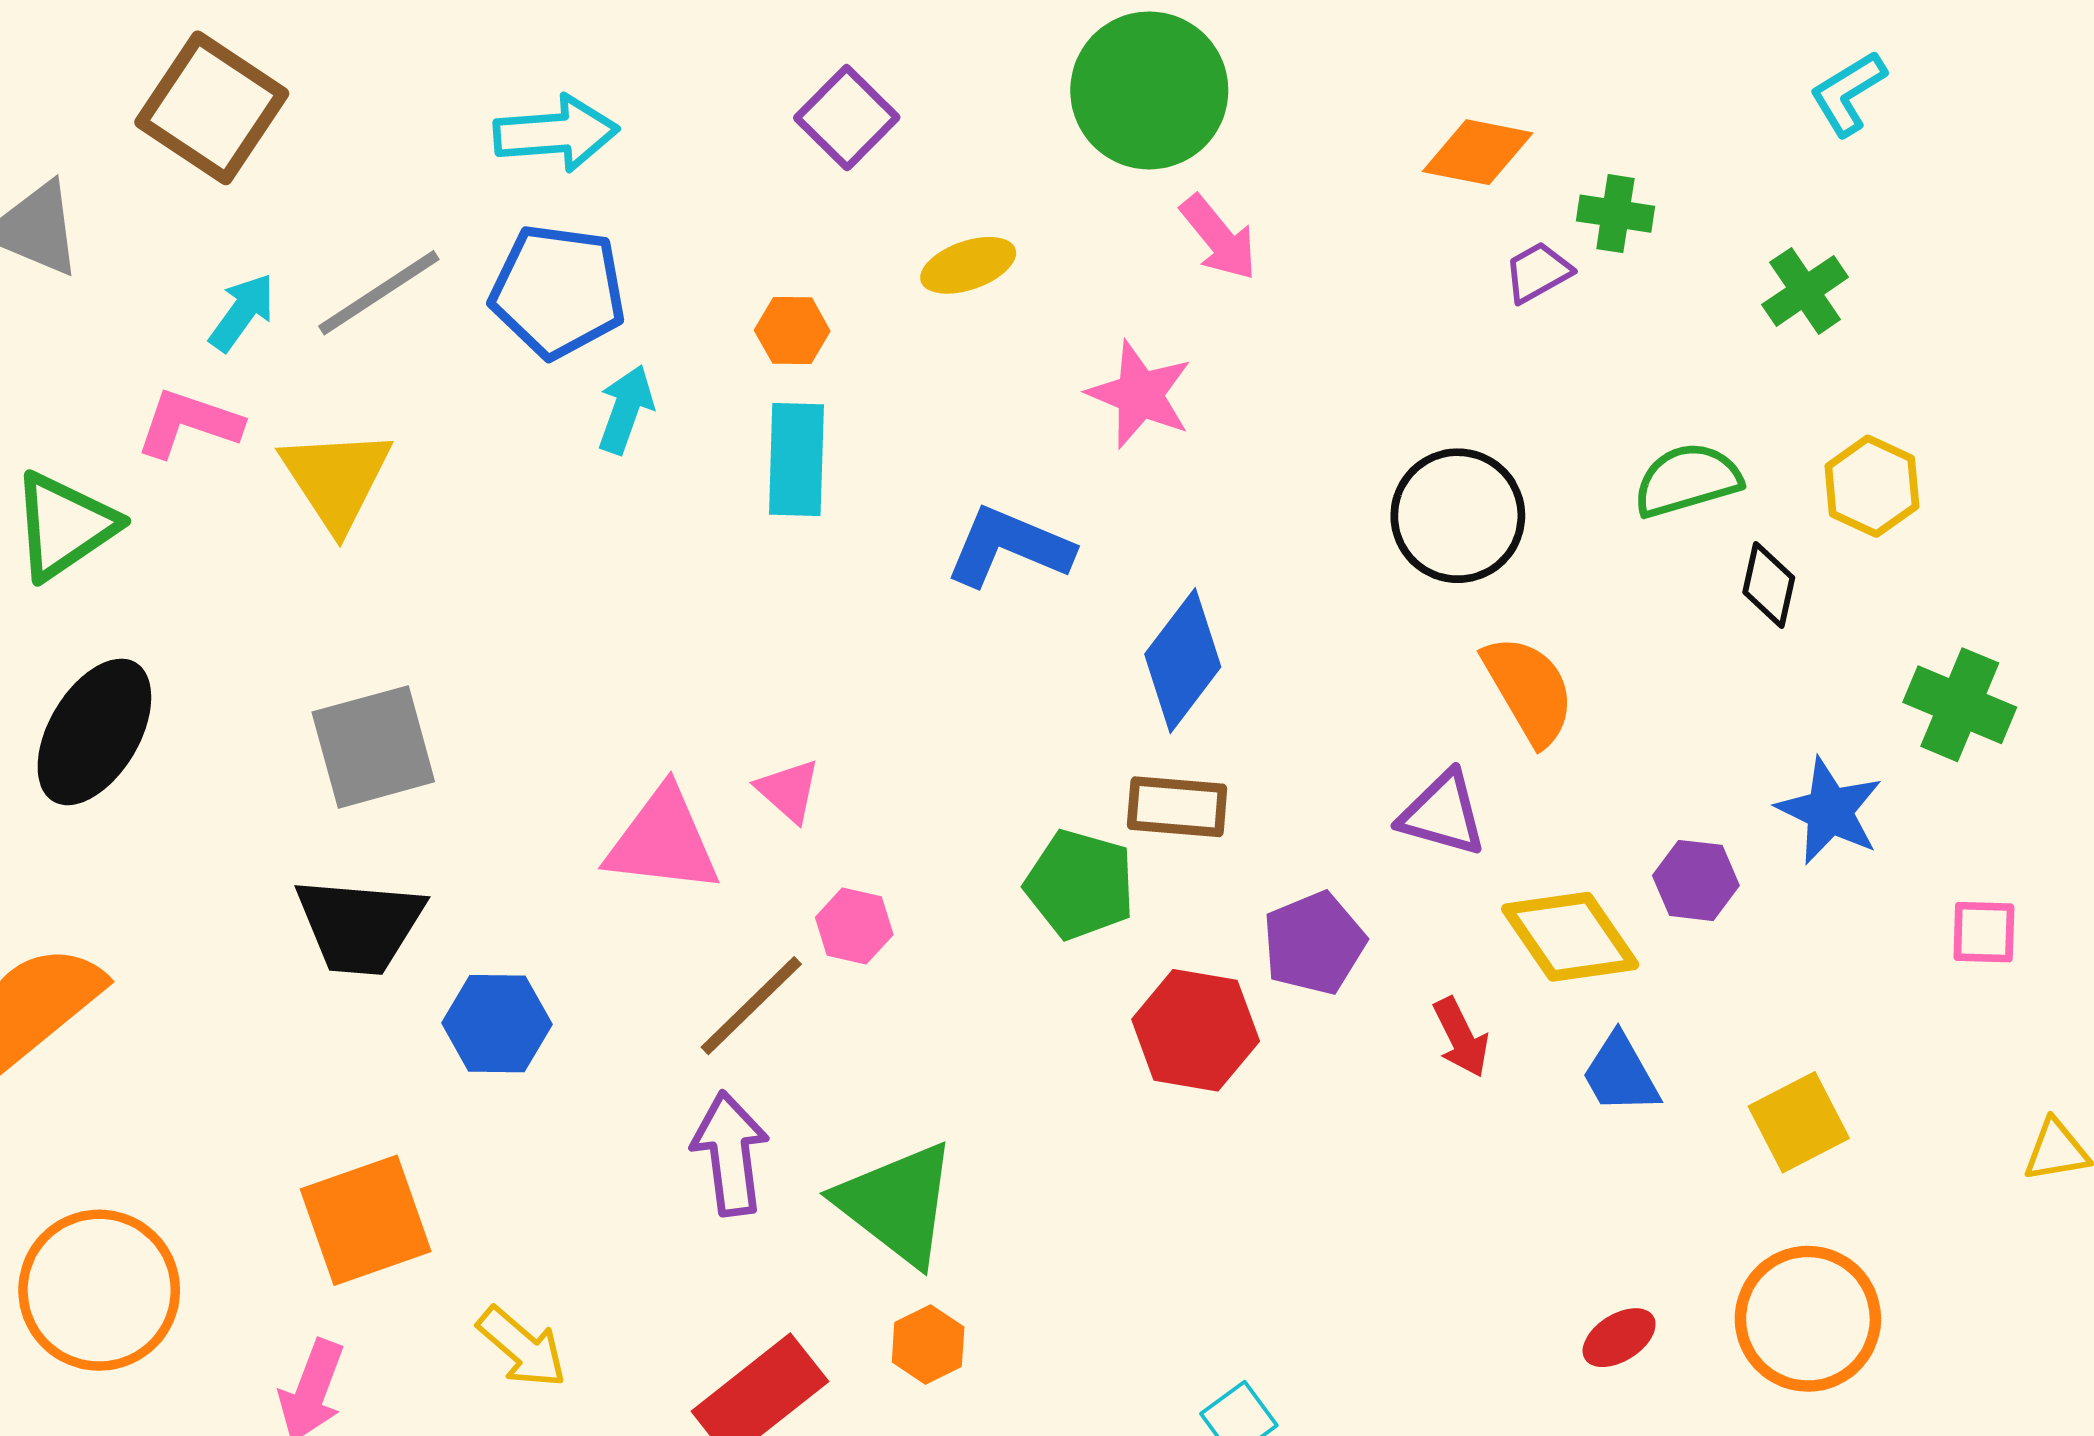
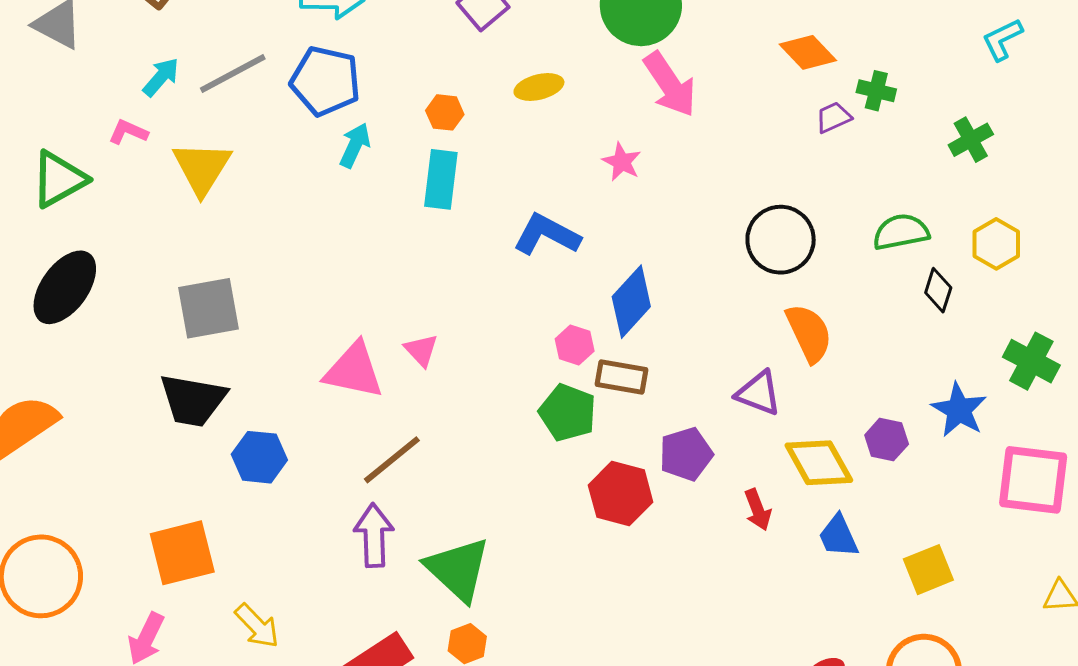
orange diamond: (1478, 152) -> (808, 52), turned 30
pink arrow: (1219, 238) -> (670, 84), size x1.4
pink star: (1140, 394) -> (622, 162), size x0.7
pink L-shape: (189, 423) -> (128, 132), size x0.7
pink hexagon: (854, 926) -> (575, 345), moved
pink square: (1984, 932) -> (1033, 480), size x2.0

